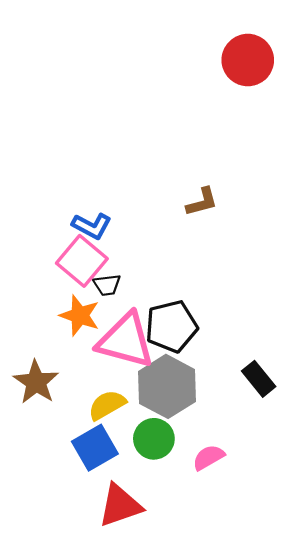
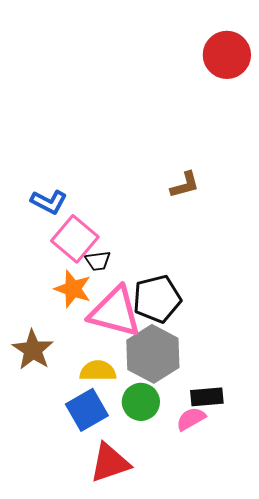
blue L-shape: (92, 226) -> (49, 202), moved
black rectangle: (259, 379) -> (207, 397), moved, turned -56
yellow semicircle: (107, 405) -> (98, 371), turned 30

